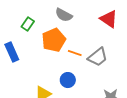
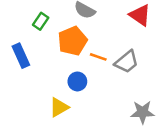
blue circle: (68, 80) -> (77, 81), moved

